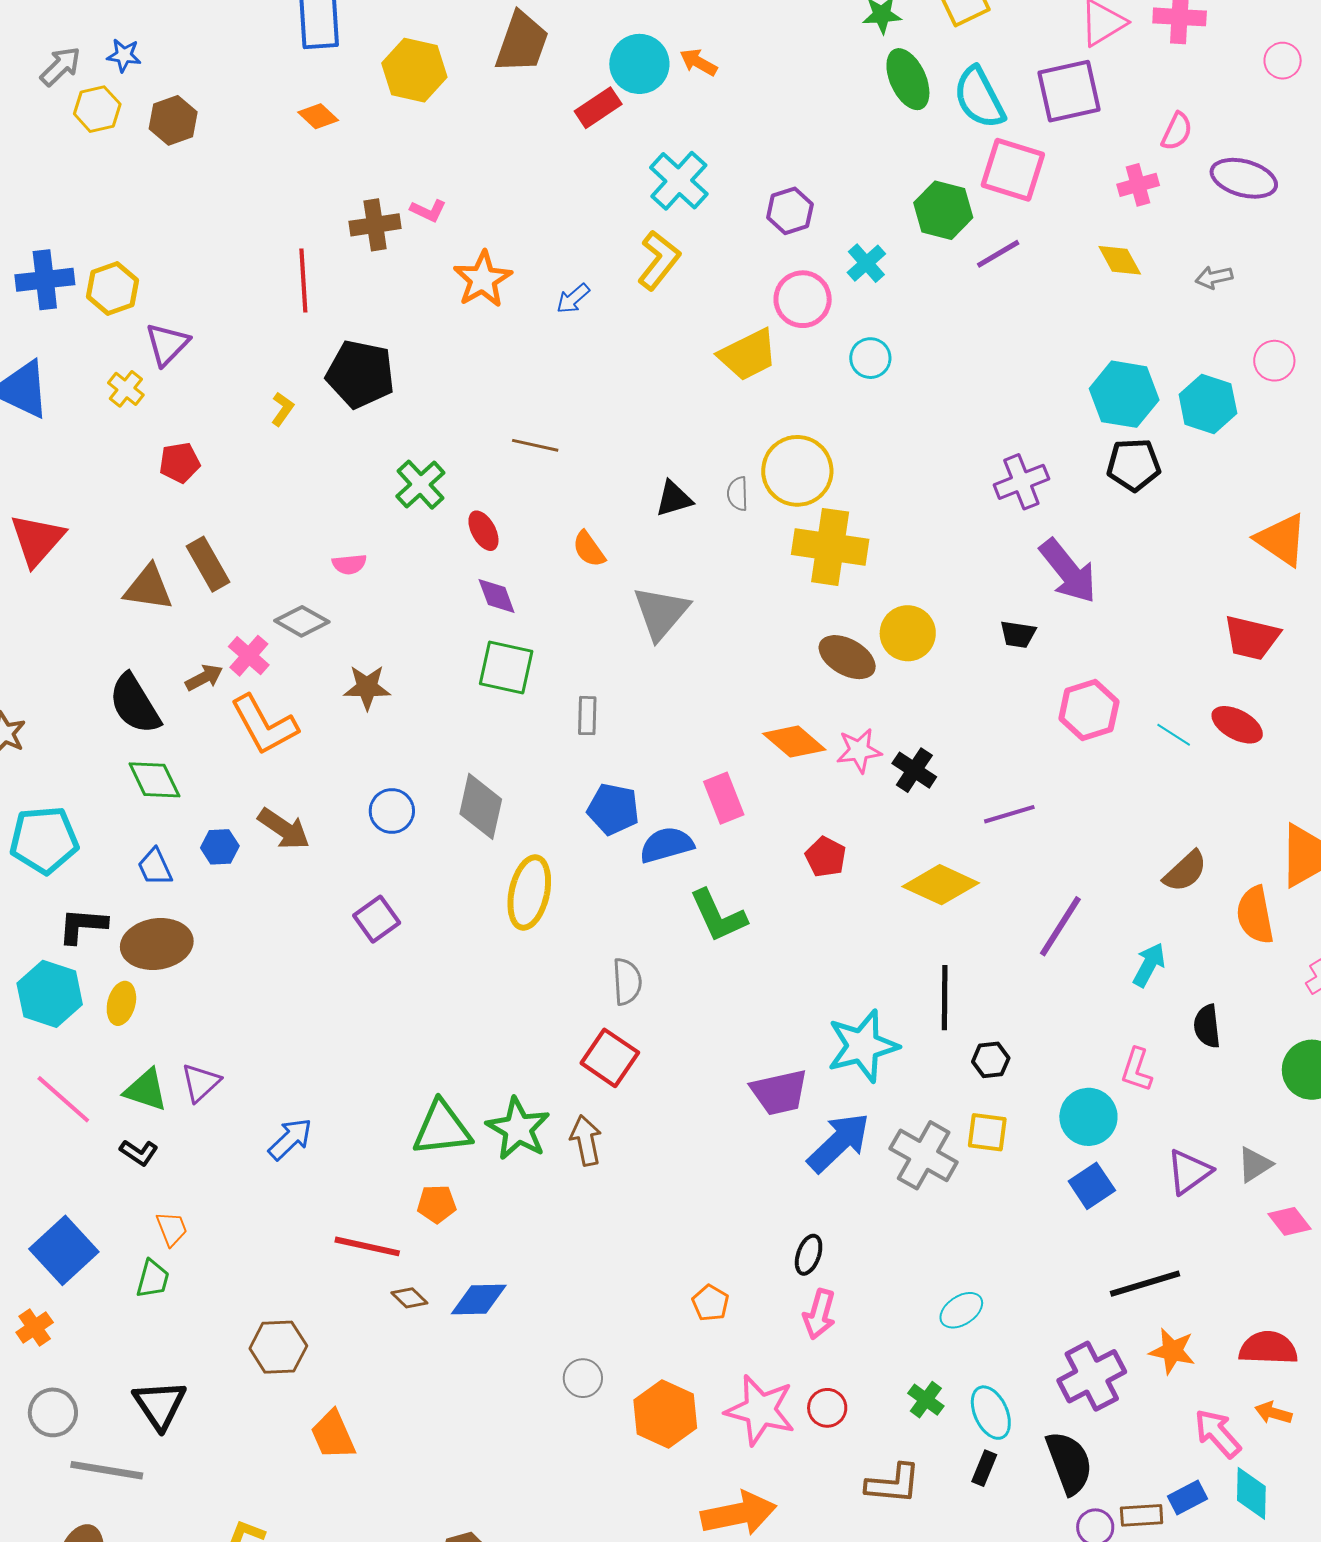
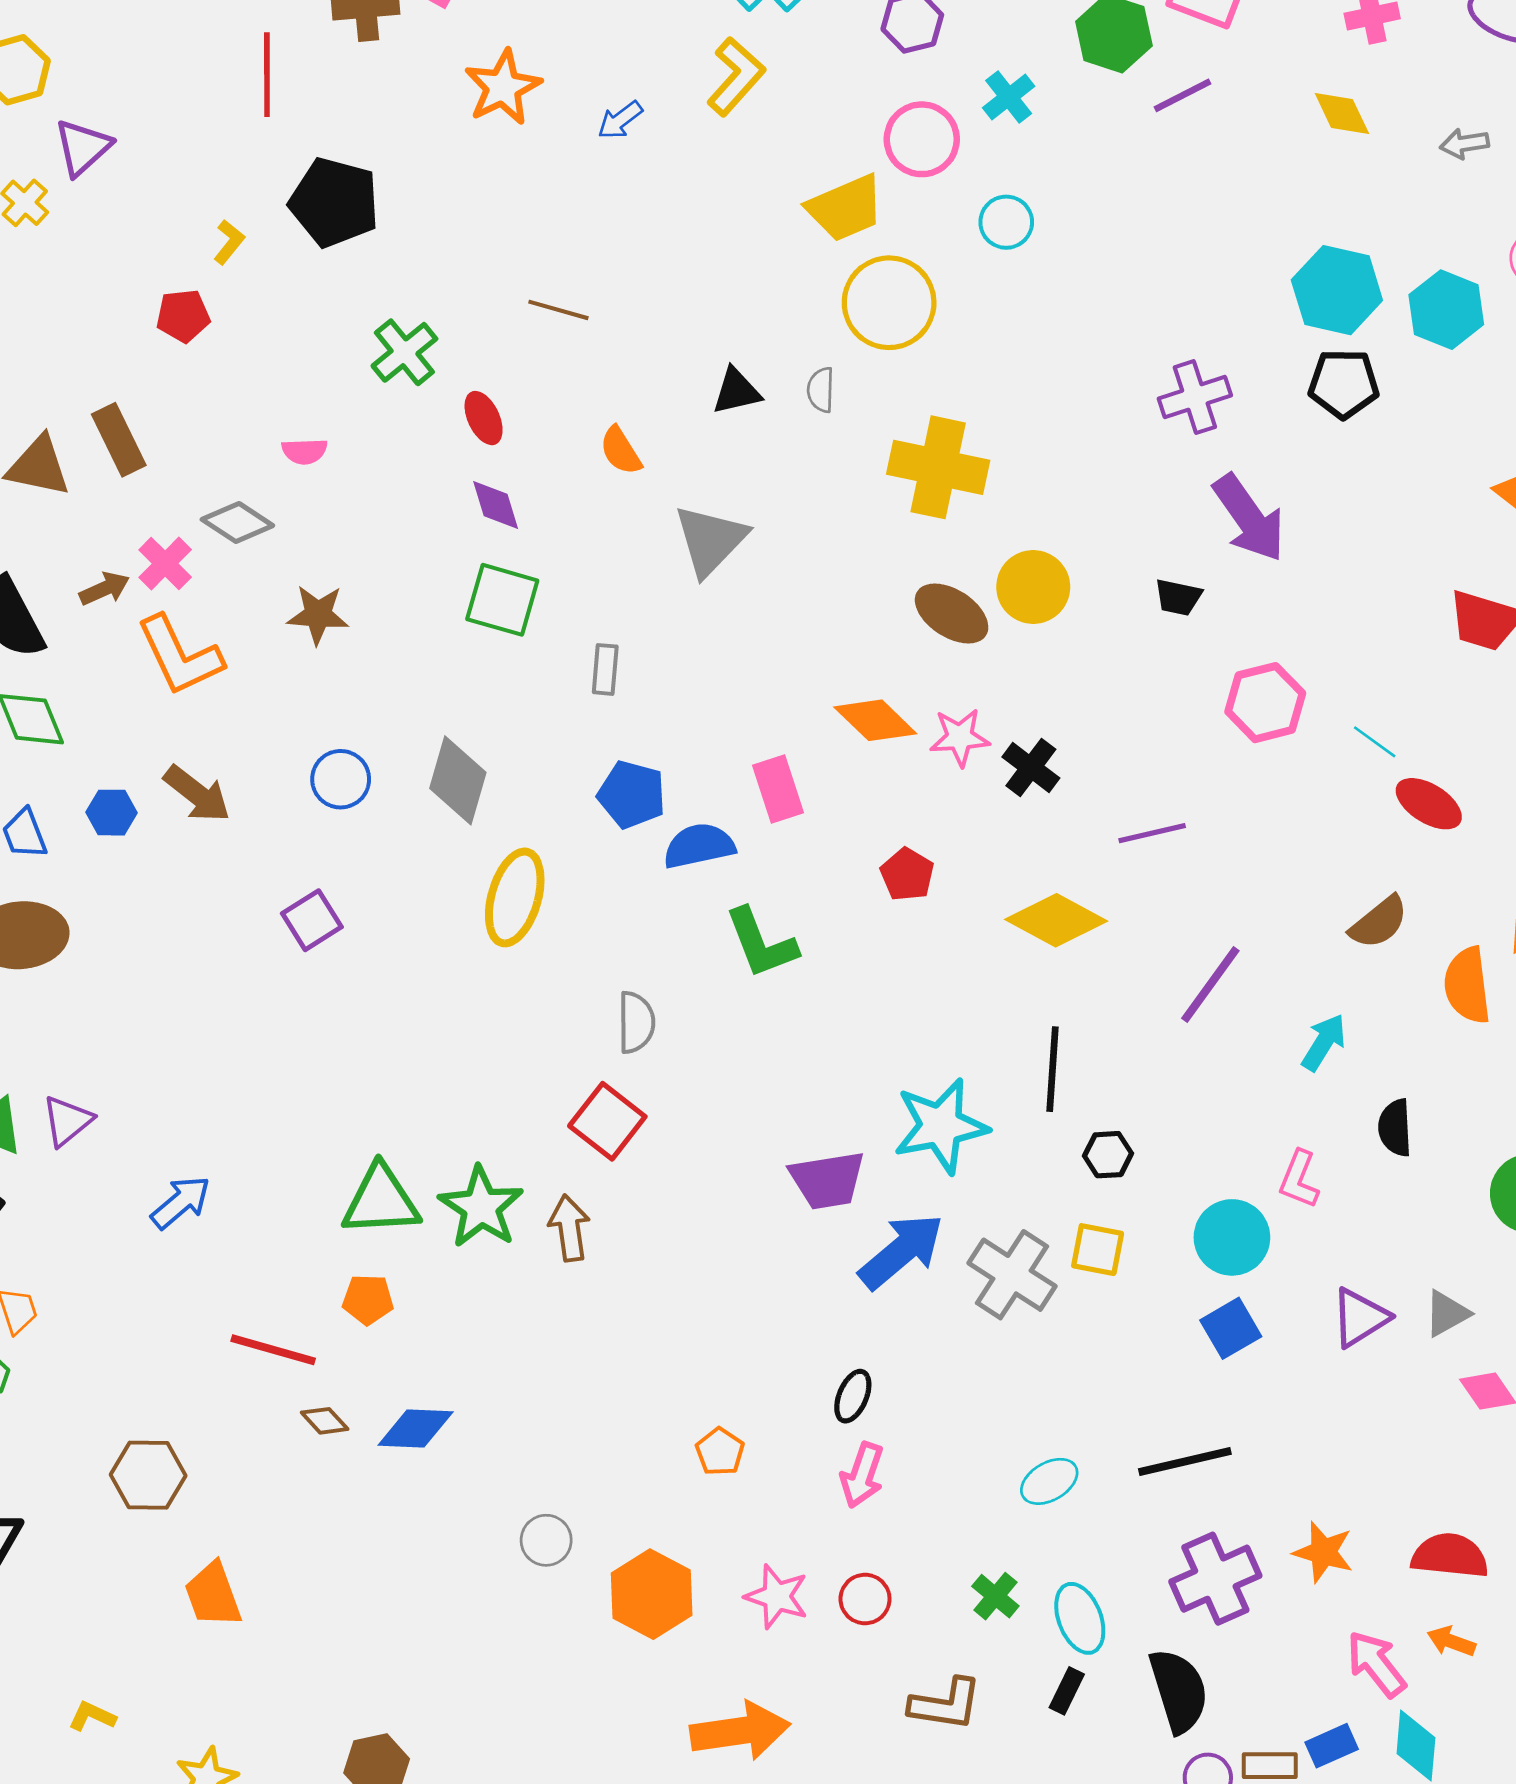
red pentagon: (180, 463) -> (183, 316), moved
yellow circle: (797, 471) -> (889, 303), moved
red ellipse: (1237, 725) -> (1429, 804), moved
black line: (1145, 1284) -> (1185, 1461), moved
pink star: (760, 1410) -> (777, 1597), size x0.7

